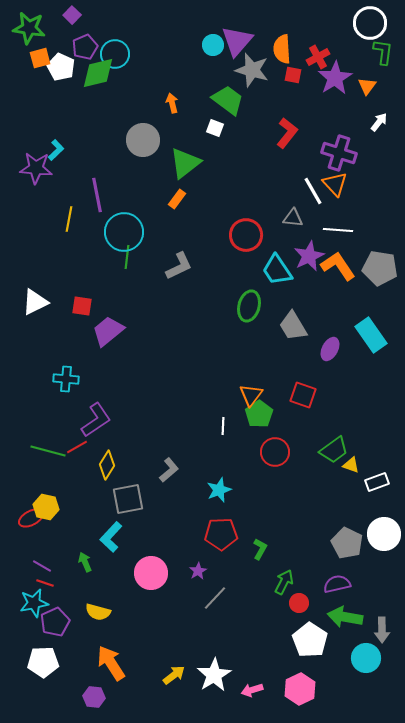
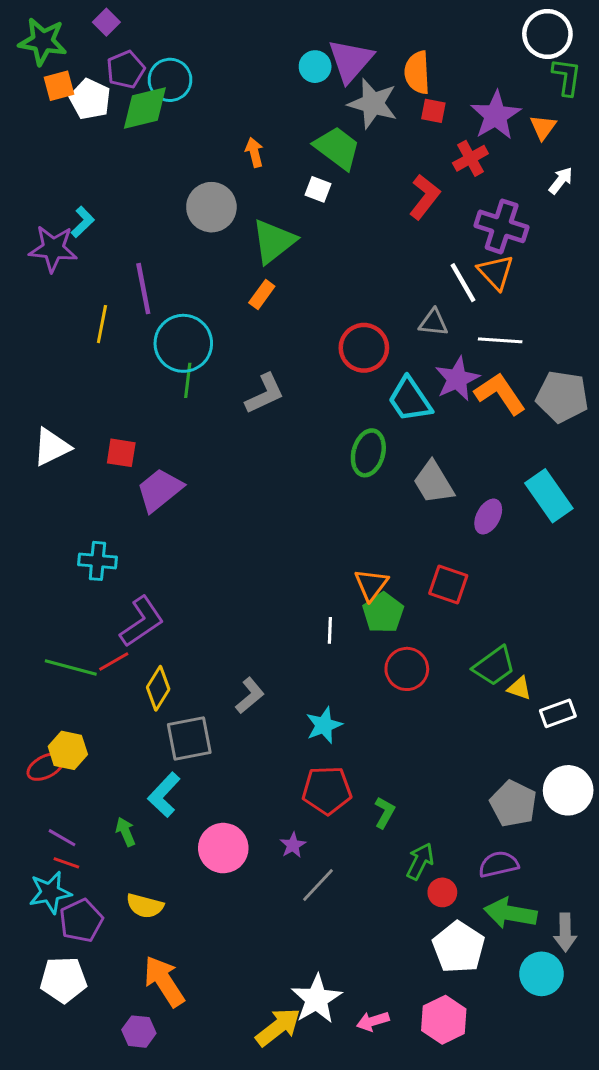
red cross: (318, 57) -> (470, 158), moved
yellow arrow: (174, 675) -> (278, 1027), moved, size x1.4

